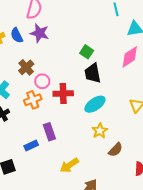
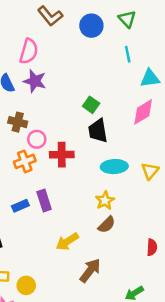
brown cross: (26, 67) -> (18, 122), turned -35
cyan ellipse: (95, 104) -> (114, 167), moved, turned 30
blue rectangle: (31, 145) -> (20, 206), moved
brown semicircle: (116, 150) -> (107, 225), moved

